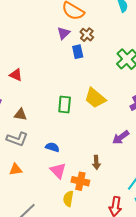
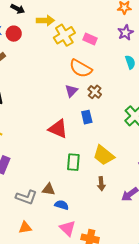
blue rectangle: (78, 52) -> (87, 117), moved
red triangle: (16, 75) -> (58, 129), moved, size x1.5
brown triangle: (20, 115) -> (49, 189), moved
brown arrow: (96, 162) -> (101, 184), moved

